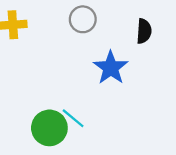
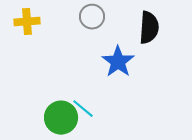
black semicircle: (144, 31) -> (149, 28), size x1.4

